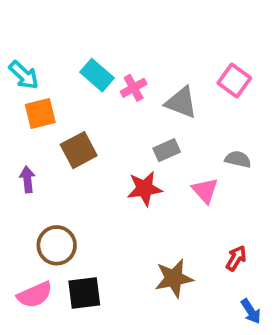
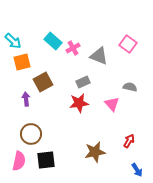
gray rectangle: (167, 150) -> (83, 82), moved
purple arrow: (27, 179) -> (26, 99), moved
pink semicircle: (35, 295) -> (19, 161), turned -54

